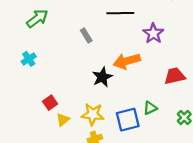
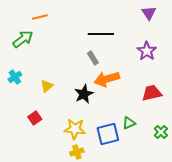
purple star: (153, 33) -> (147, 51), moved
gray rectangle: (86, 36) -> (93, 58), moved
yellow triangle: (63, 120) -> (47, 86), moved

